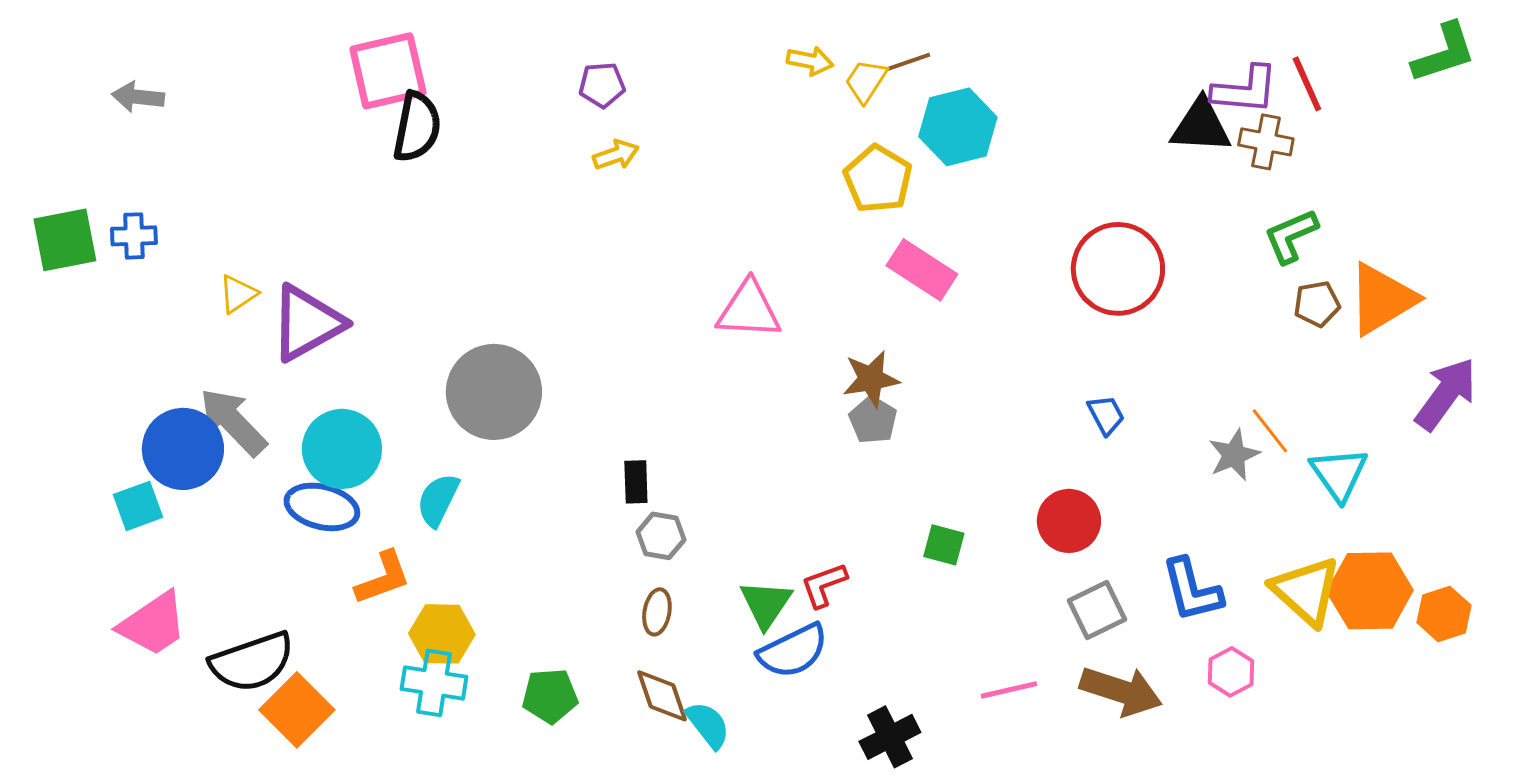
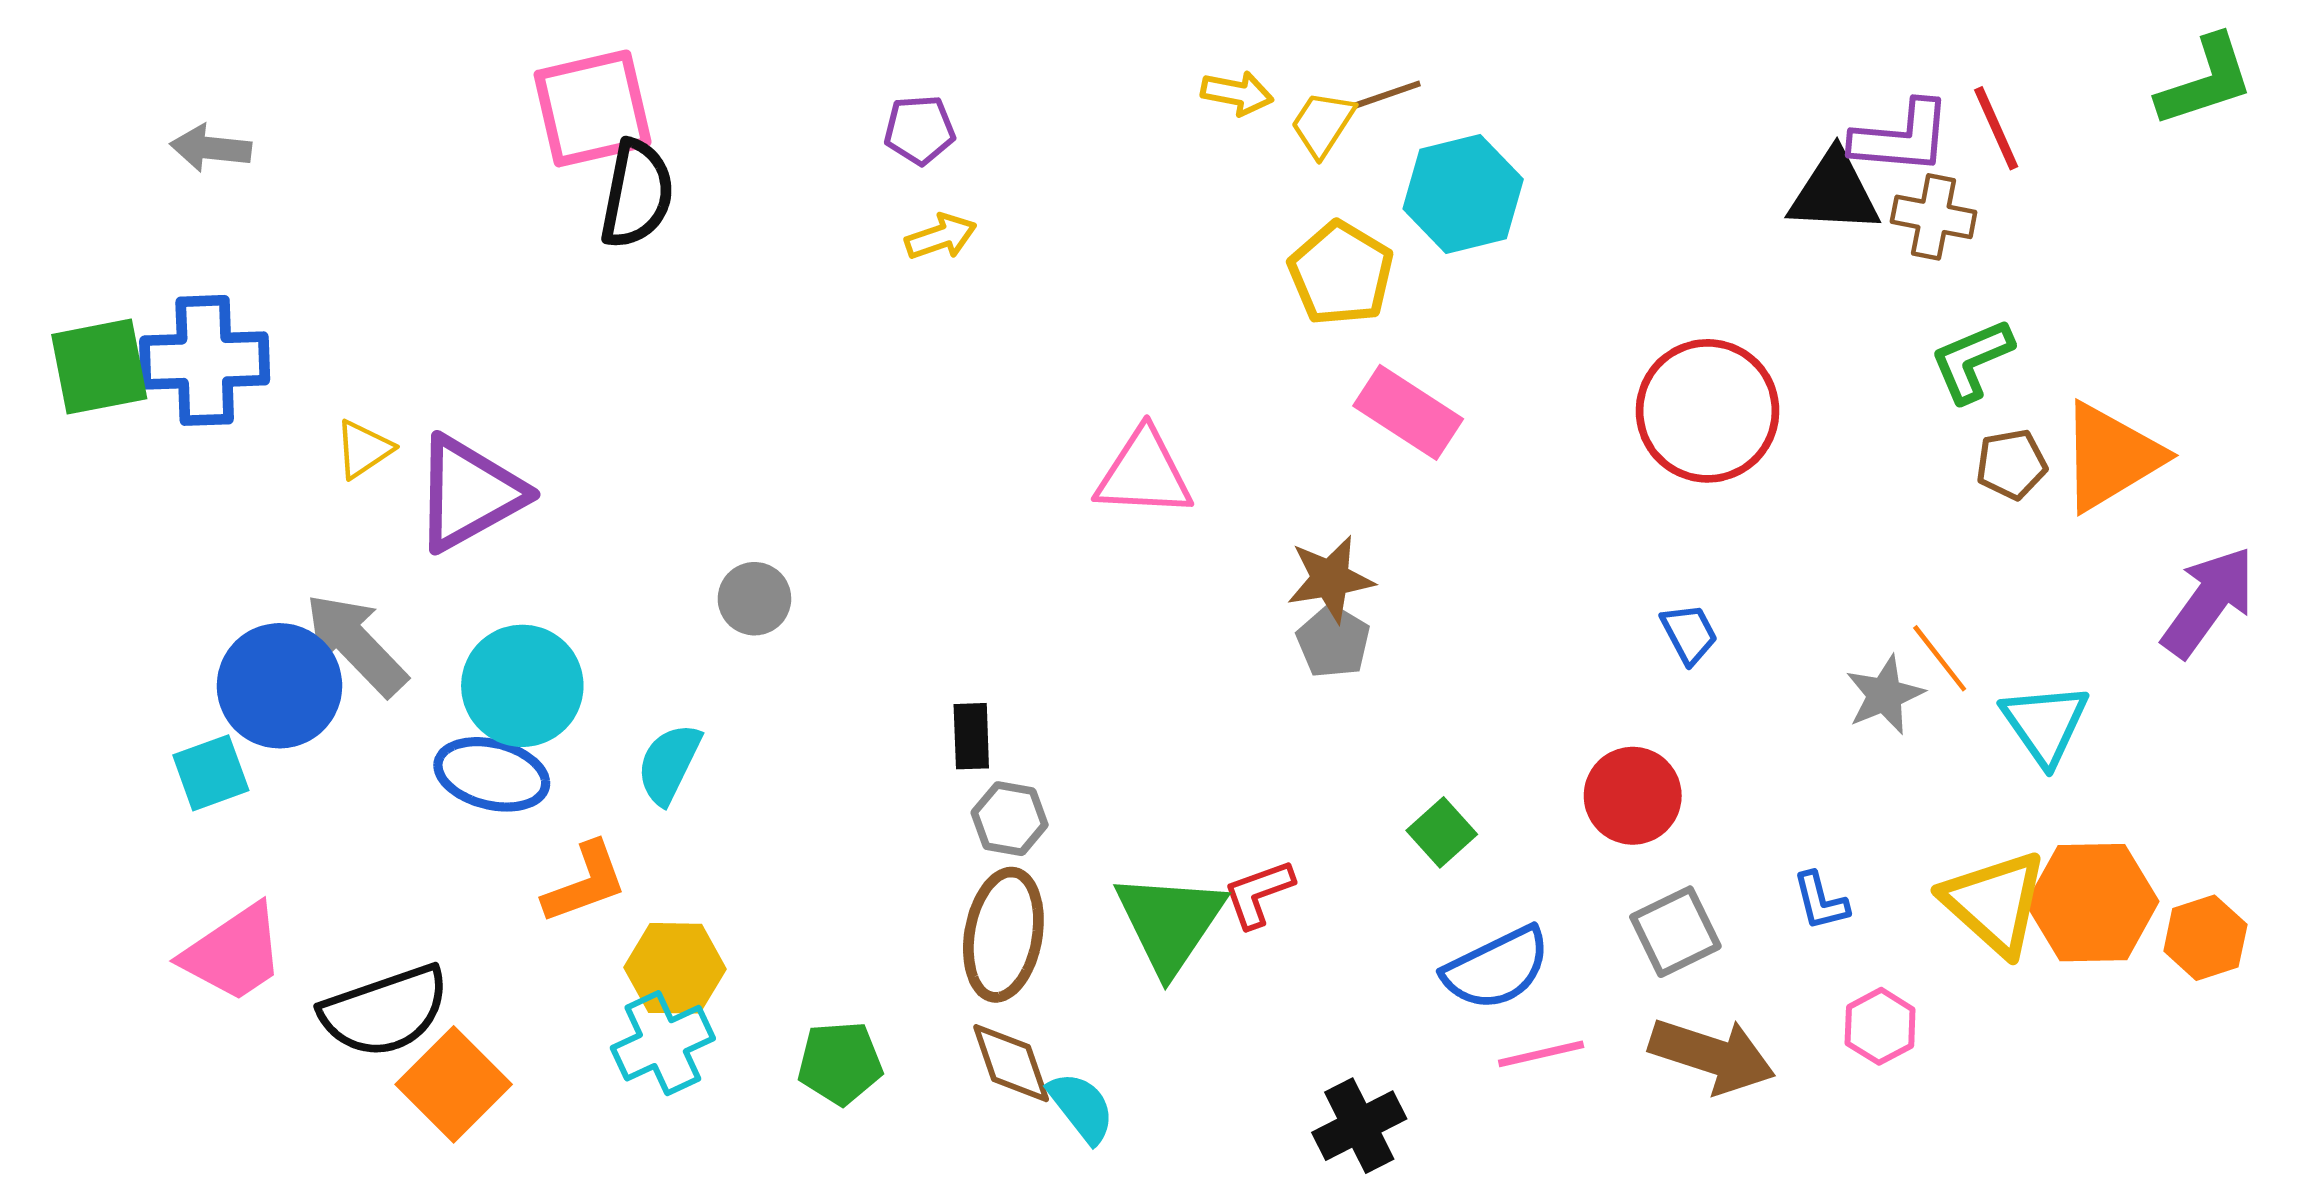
blue cross: (134, 236) -> (205, 360), size x1.8
gray circle: (494, 392) -> (754, 599), size x0.5
green square: (944, 545) -> (1442, 832), turned 33
blue L-shape: (1192, 590) -> (1821, 901), size x0.6
green triangle: (766, 604) -> (1170, 922), size x1.4
brown ellipse: (657, 612) -> (1003, 935), size x1.8
blue semicircle: (793, 651) -> (1497, 968), moved
cyan cross: (434, 683) -> (663, 1043), turned -34

